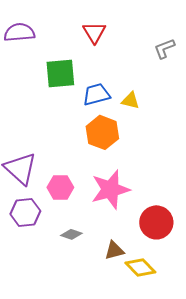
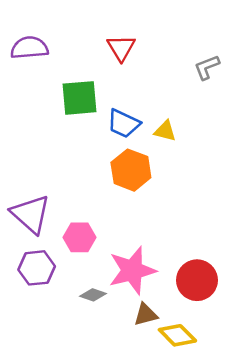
blue trapezoid: (96, 94) -> (124, 124), turned -140
pink star: (110, 189) -> (132, 270), moved

